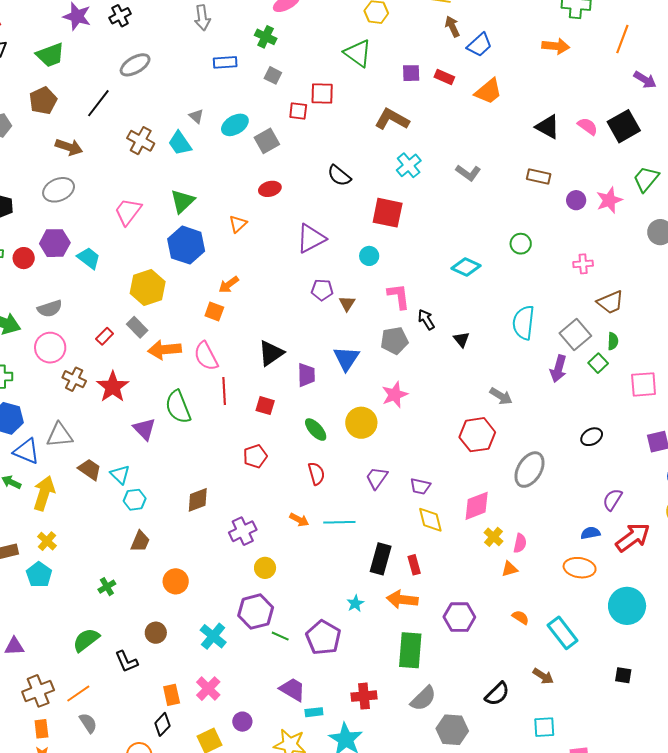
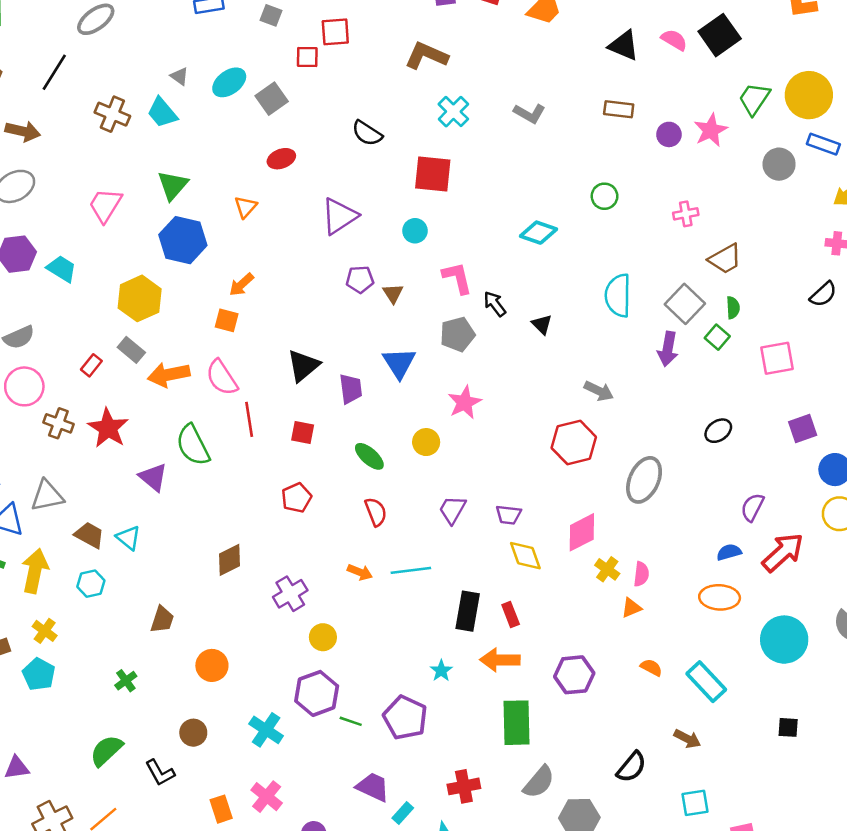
yellow circle: (361, 423) -> (426, 442), size x0.7
cyan hexagon: (135, 500) -> (91, 584), moved
cyan rectangle: (314, 712) -> (403, 813), turned -36

